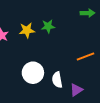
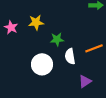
green star: (48, 26) -> (57, 39), moved
white semicircle: (57, 80) -> (70, 56), moved

